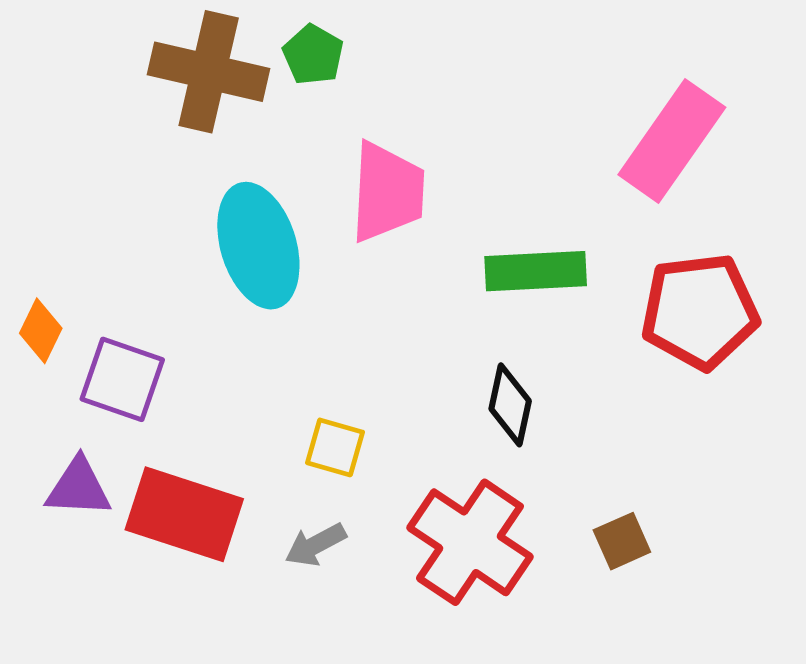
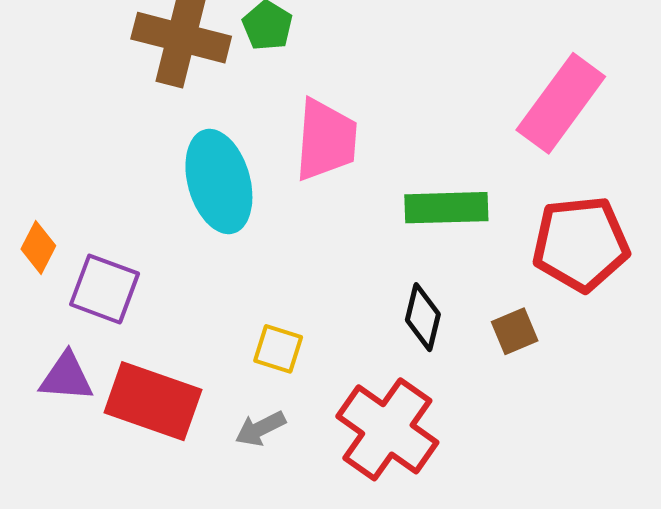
brown square: (622, 541) -> (515, 331), moved

